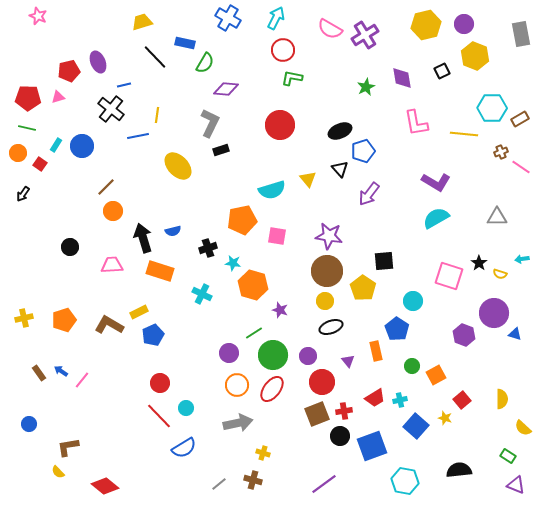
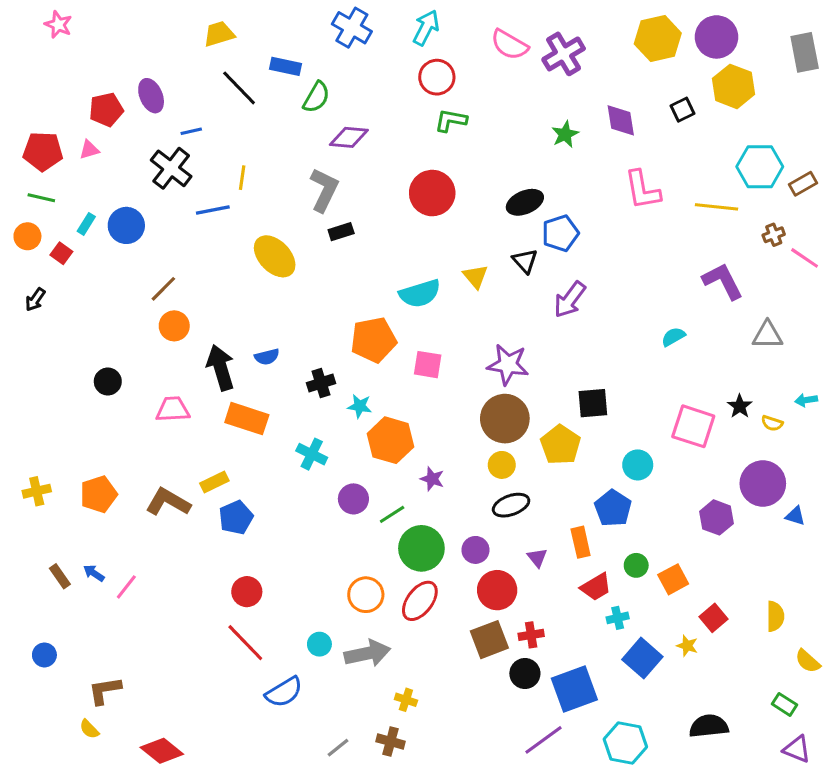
purple circle: (464, 24) -> (717, 37), size x1.4
purple L-shape: (436, 182) -> (723, 281), moved, turned -148
cyan semicircle: (436, 218) -> (673, 337), size x0.6
purple circle: (229, 353) -> (353, 499), moved
red trapezoid: (375, 398) -> (596, 587), moved
cyan circle: (186, 408) -> (319, 644), moved
purple line: (324, 484) -> (543, 740), moved

